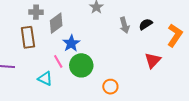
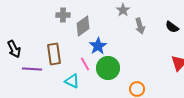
black semicircle: (146, 24) -> (172, 27), turned -112
gray arrow: (125, 25) -> (140, 26), moved
brown rectangle: (28, 37) -> (54, 54), moved

